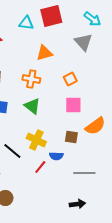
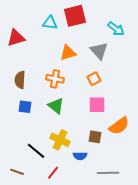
cyan arrow: (92, 19) -> (116, 29), moved
gray triangle: (83, 42) -> (99, 51), moved
red line: (40, 167) -> (53, 173), moved

